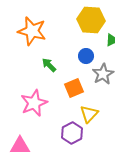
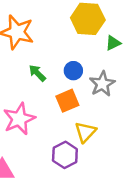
blue circle: (86, 56) -> (73, 71), moved

